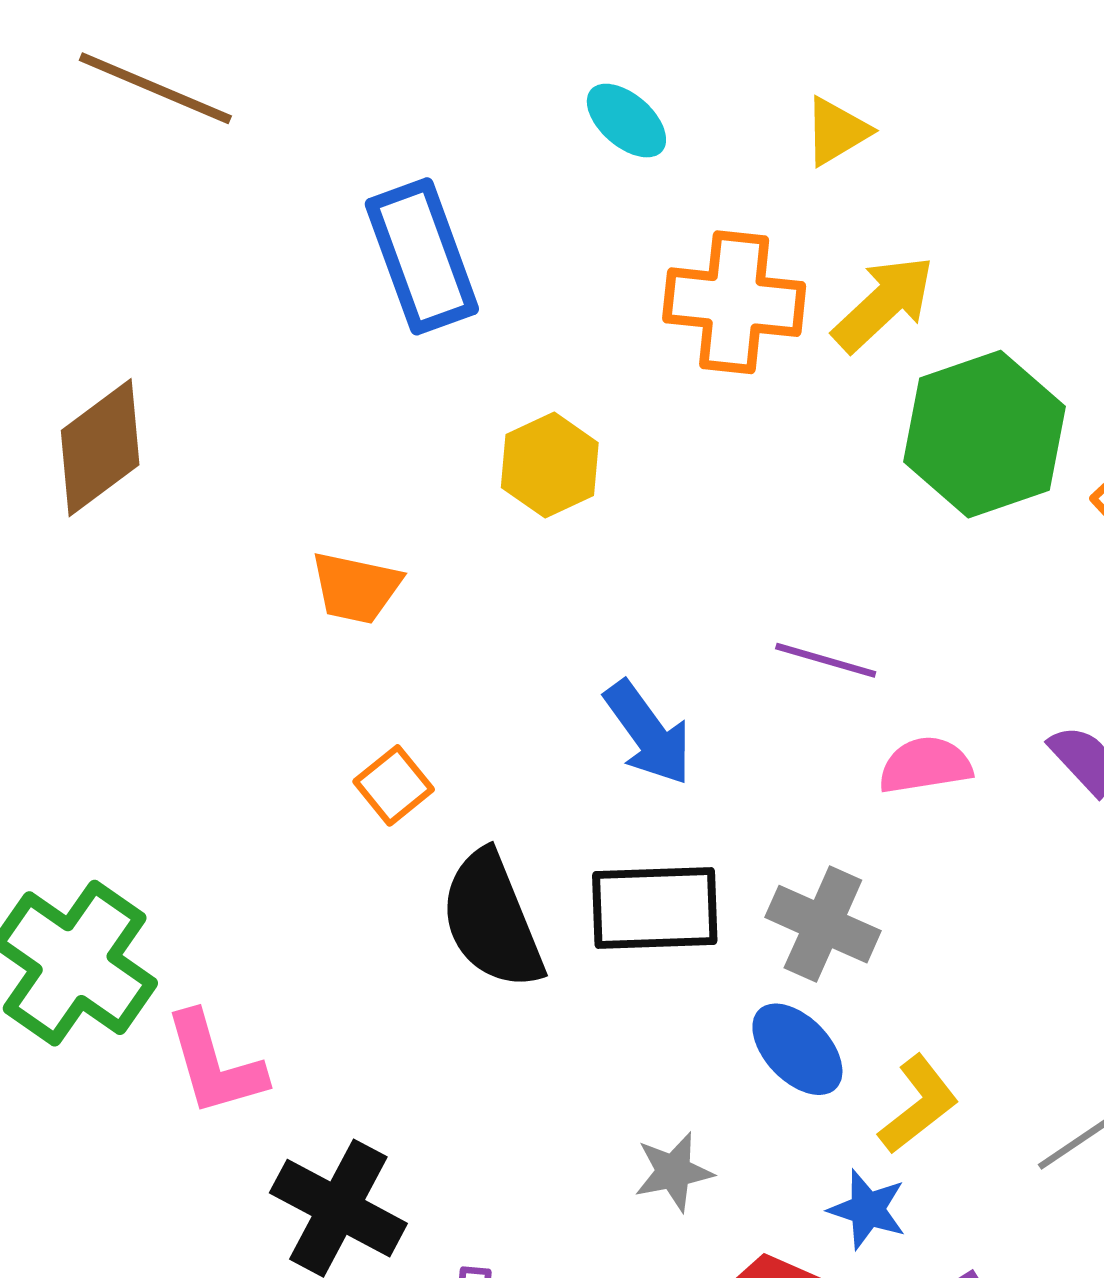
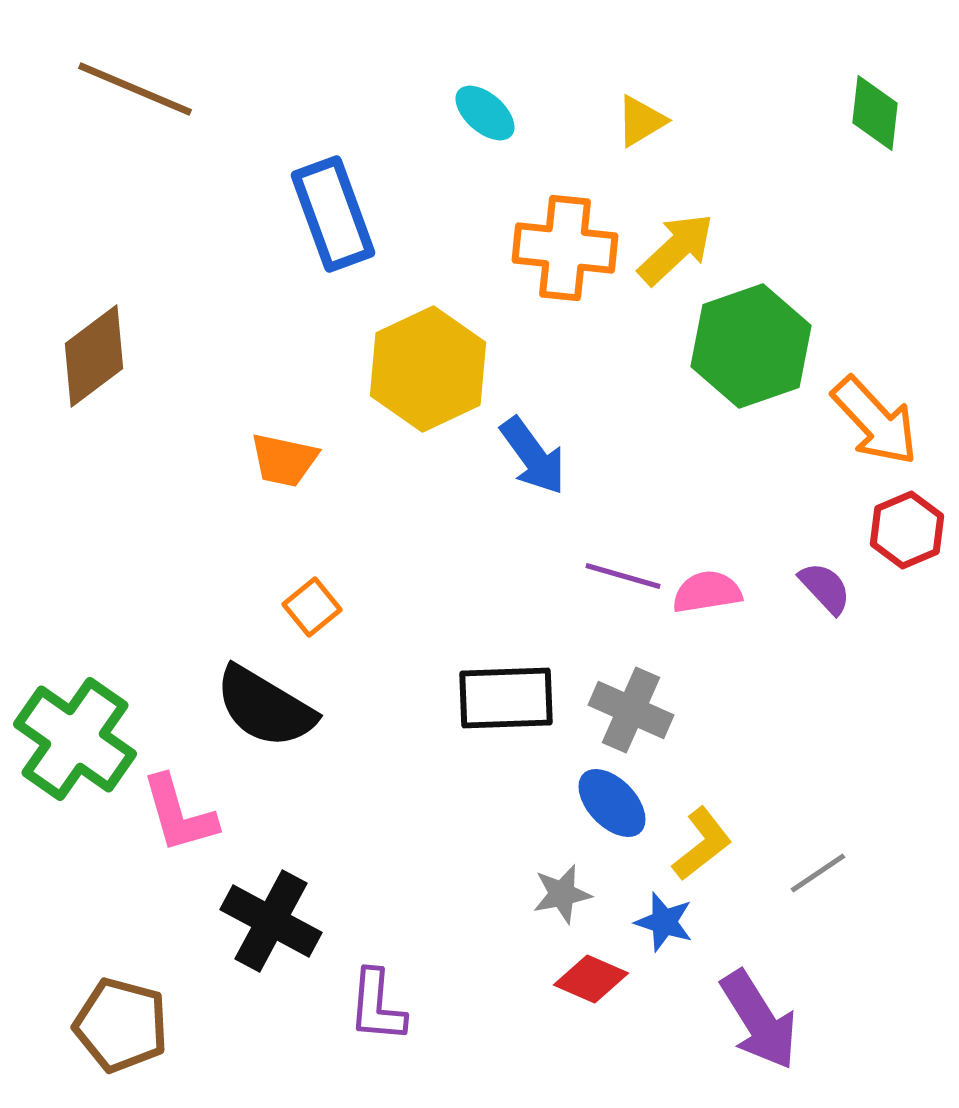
yellow hexagon: (550, 465) -> (428, 369), size x1.6
purple line: (826, 660) -> (623, 576), moved
blue arrow: (648, 733) -> (533, 456), moved
black semicircle: (492, 920) -> (265, 707), moved, turned -37
gray star: (674, 1172) -> (562, 894), moved

